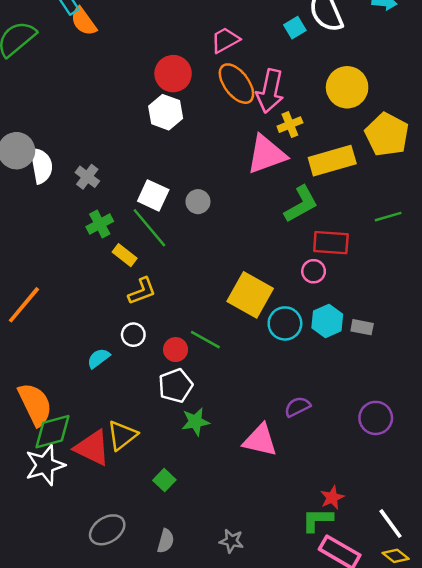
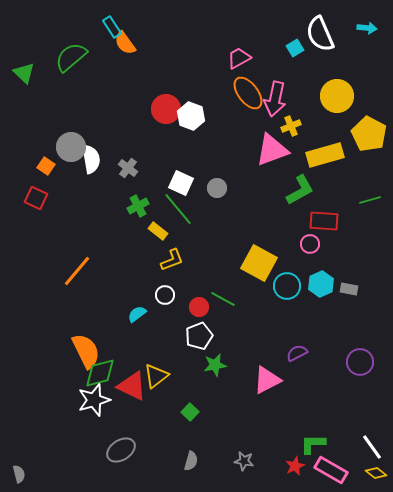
red circle: (173, 74) -> (166, 109), moved
pink triangle: (260, 440) -> (267, 380), turned -40
red star: (332, 497) -> (295, 466), moved
gray ellipse: (107, 530) -> (121, 450), moved

